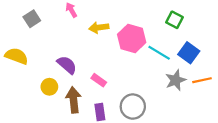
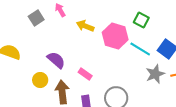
gray square: (32, 19) -> (36, 18), moved
green square: (174, 20) -> (141, 20), moved
yellow arrow: (99, 27) -> (85, 26), turned 30

